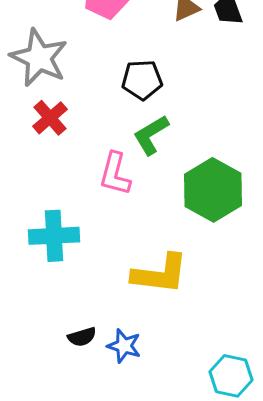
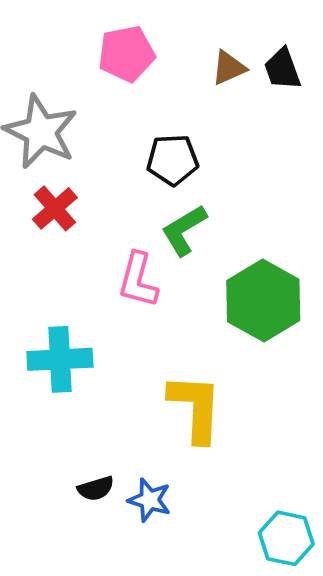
yellow L-shape: (160, 274) -> (196, 408), turned -94

